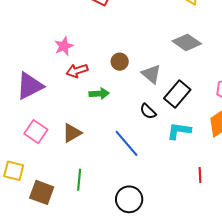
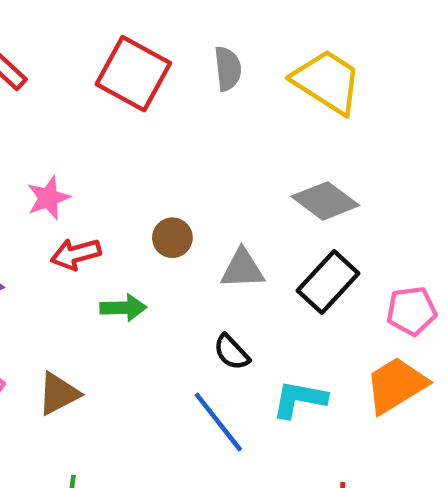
gray triangle: (151, 74) -> (242, 269), turned -45
black rectangle: (177, 94) -> (328, 282), moved
blue line: (126, 143) -> (218, 422), moved

